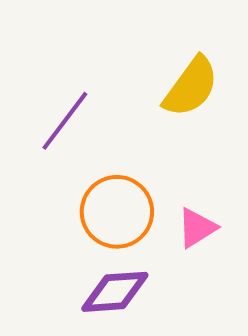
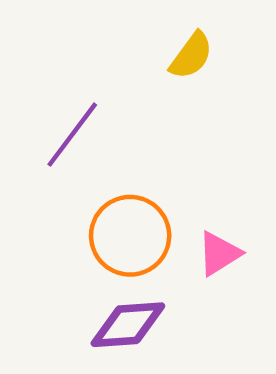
yellow semicircle: (191, 87) -> (191, 56), moved, size x0.7

